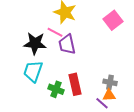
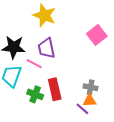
pink square: (113, 20) -> (97, 35), moved
pink line: (55, 32) -> (34, 64), moved

